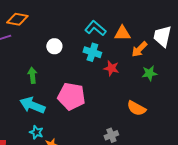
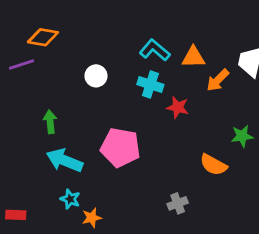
green star: (149, 73) -> (242, 136), moved
green arrow: (32, 75) -> (50, 122), moved

